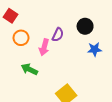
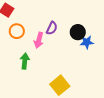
black circle: (85, 26) -> (78, 32), moved
green arrow: (29, 69) -> (25, 61), turned 70

